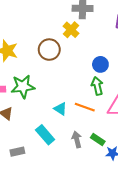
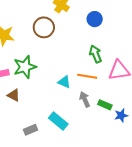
blue circle: (100, 64) -> (95, 19), moved
cyan rectangle: (45, 135) -> (58, 121), moved
gray arrow: (77, 139) -> (85, 99), moved

